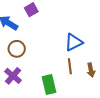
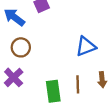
brown line: (70, 66) -> (78, 84), moved

